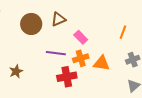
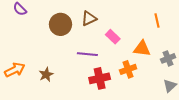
orange line: (123, 32) -> (157, 20), moved, turned -32
orange cross: (81, 58) -> (128, 69), moved
orange triangle: (102, 63) -> (142, 49), moved

